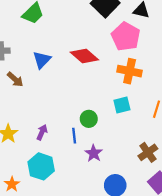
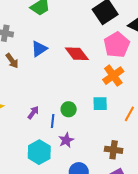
orange cross: (130, 71) -> (113, 76), turned 30
purple arrow: (42, 132) -> (33, 113), moved
brown cross: (148, 152) -> (114, 150), turned 30
cyan hexagon: (41, 166) -> (39, 152), moved

